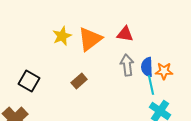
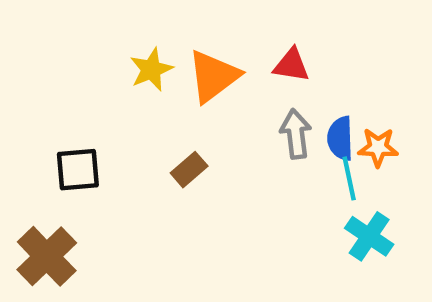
black square: (29, 81) -> (78, 170), turned -35

